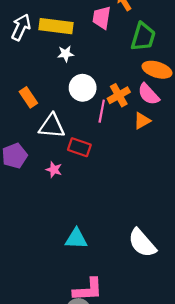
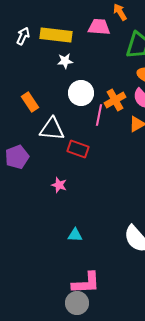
pink trapezoid: (102, 18) -> (99, 27), turned 85
white arrow: (21, 27) -> (23, 36), size x0.7
pink star: (54, 170) -> (59, 185), moved
cyan triangle: (76, 239) -> (75, 235), size x0.7

